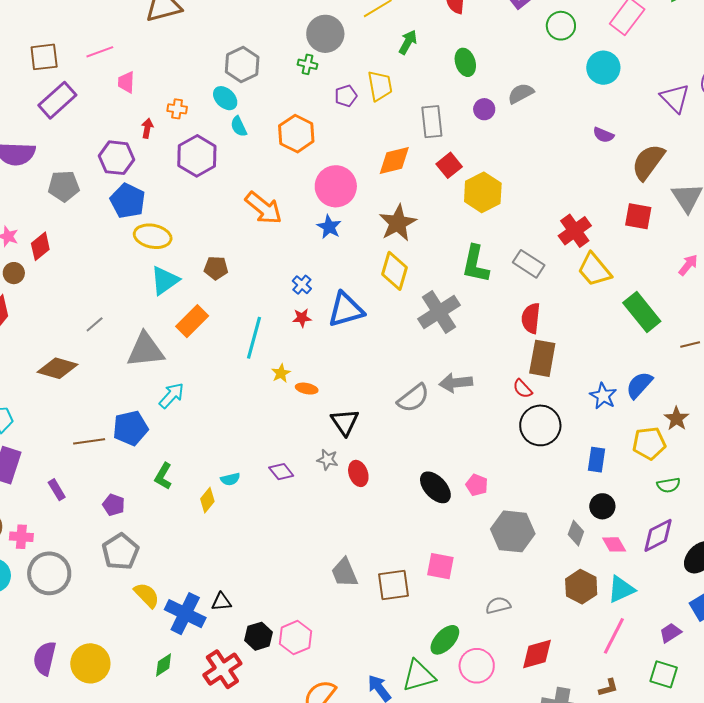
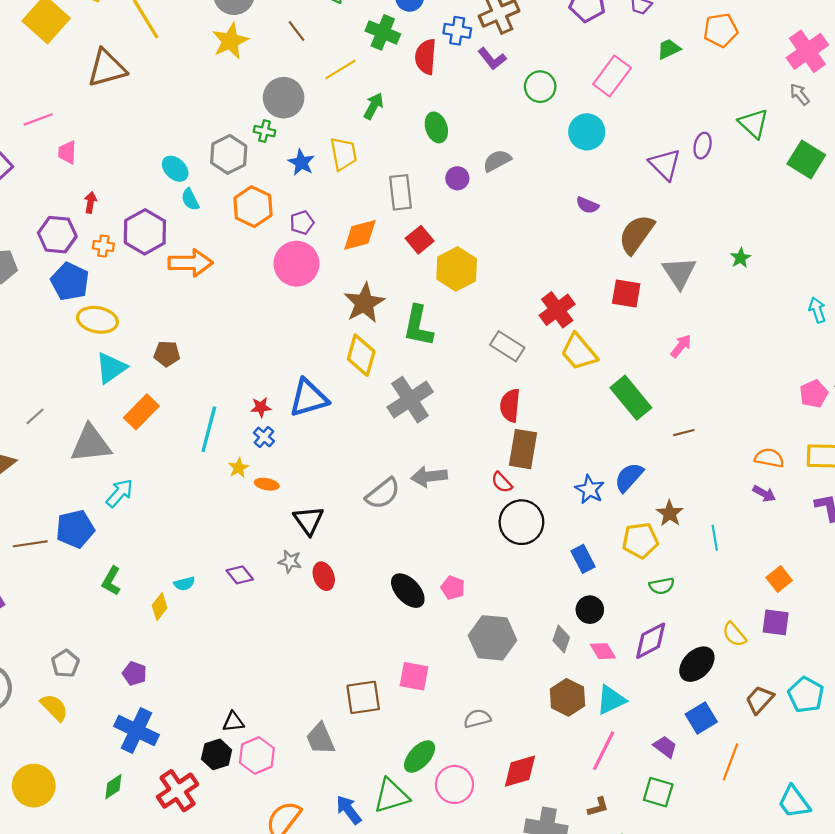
gray hexagon: (242, 65) -> (229, 154), moved
purple pentagon: (346, 96) -> (302, 223), moved
orange cross: (177, 109) -> (103, 246), moved
orange arrow: (264, 208) -> (191, 263), moved, turned -39
blue star: (329, 227) -> (301, 162), moved
green L-shape: (475, 264) -> (418, 326), moved
blue cross: (302, 285) -> (264, 437), moved
blue rectangle: (597, 460) -> (583, 559), turned -35
purple pentagon: (114, 505) -> (135, 674), moved
gray pentagon: (120, 552) -> (65, 664), size x0.7
gray trapezoid: (344, 573) -> (320, 739), moved
yellow semicircle: (147, 595) -> (54, 707), moved
black triangle: (221, 602) -> (233, 722), moved
purple trapezoid: (670, 633) -> (665, 747), turned 70

